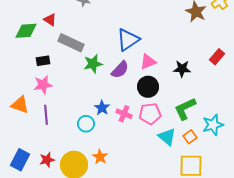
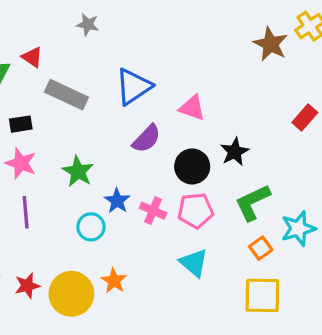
blue triangle: (128, 40) -> (133, 87), moved
pink triangle: (148, 62) -> (192, 108), moved, turned 42
green star: (93, 64) -> (78, 171), moved, turned -30
black star: (182, 69) -> (235, 152), moved, turned -30
pink star: (43, 85) -> (21, 163), turned 30
cyan triangle: (167, 137) -> (194, 263), moved

